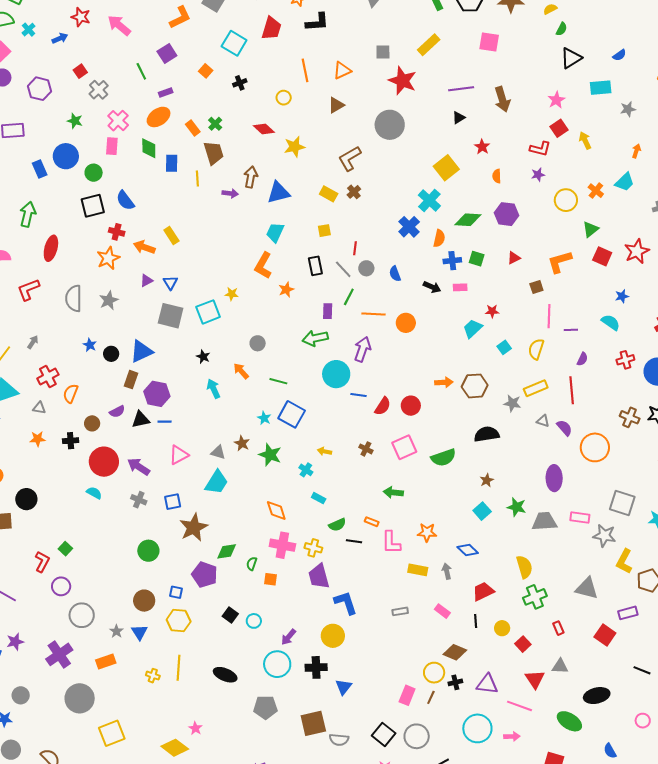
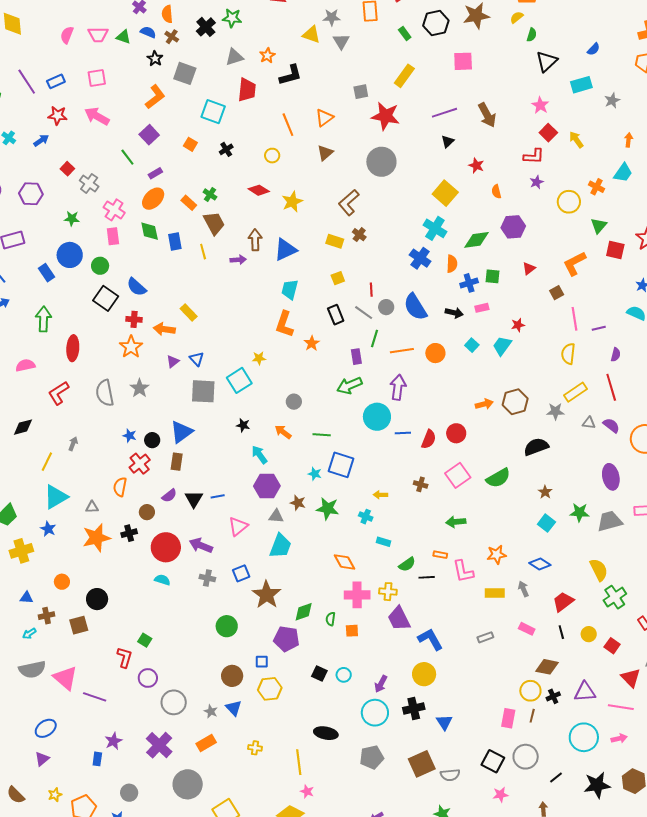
black square: (93, 206) -> (106, 298), turned -30
blue semicircle: (395, 274) -> (415, 307), size x1.8
cyan square: (504, 347) -> (472, 345), moved
red cross: (48, 376) -> (140, 464), moved
purple hexagon: (157, 394) -> (267, 486), moved
black triangle: (141, 420) -> (194, 499), turned -36
orange star: (38, 439) -> (96, 538), size x1.8
yellow line: (179, 668) -> (299, 762), moved

